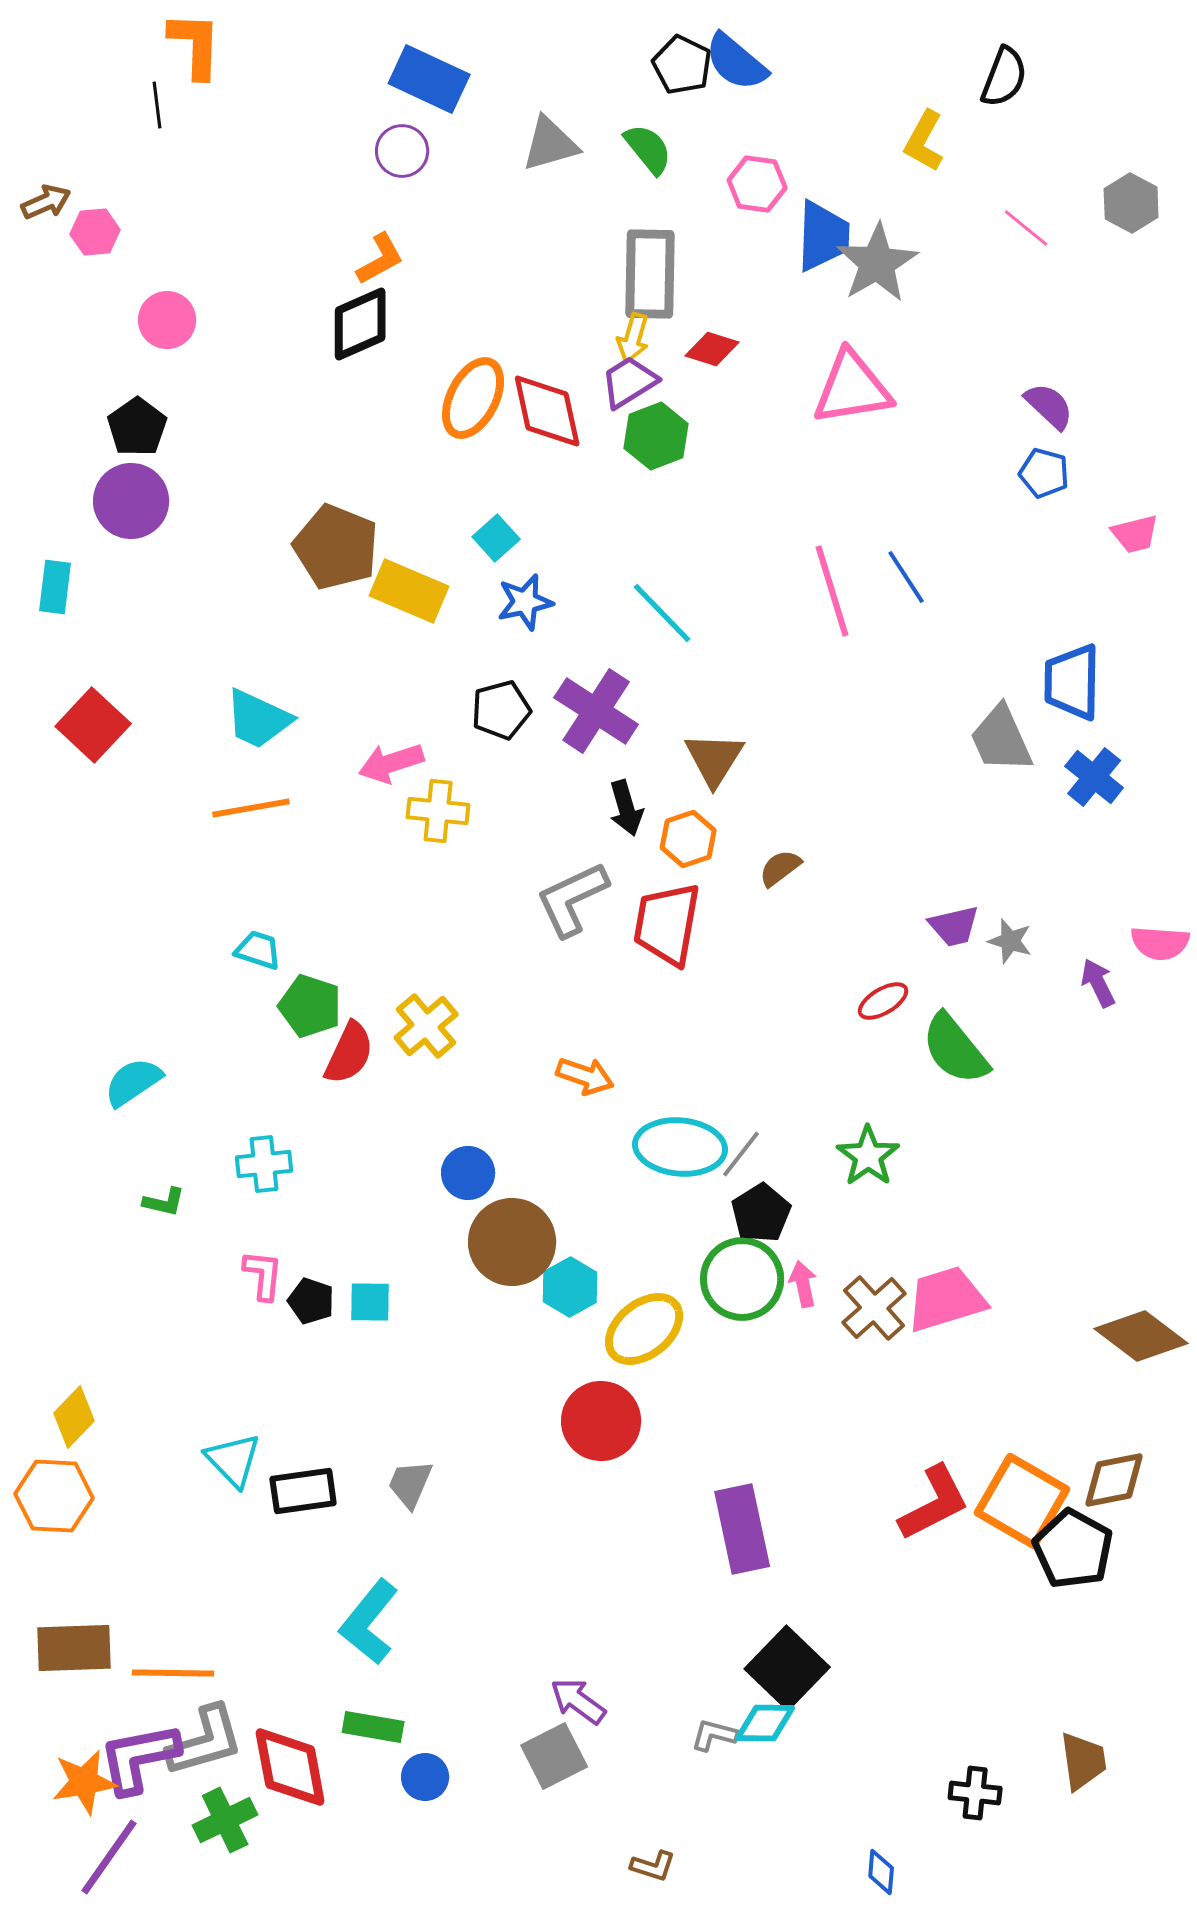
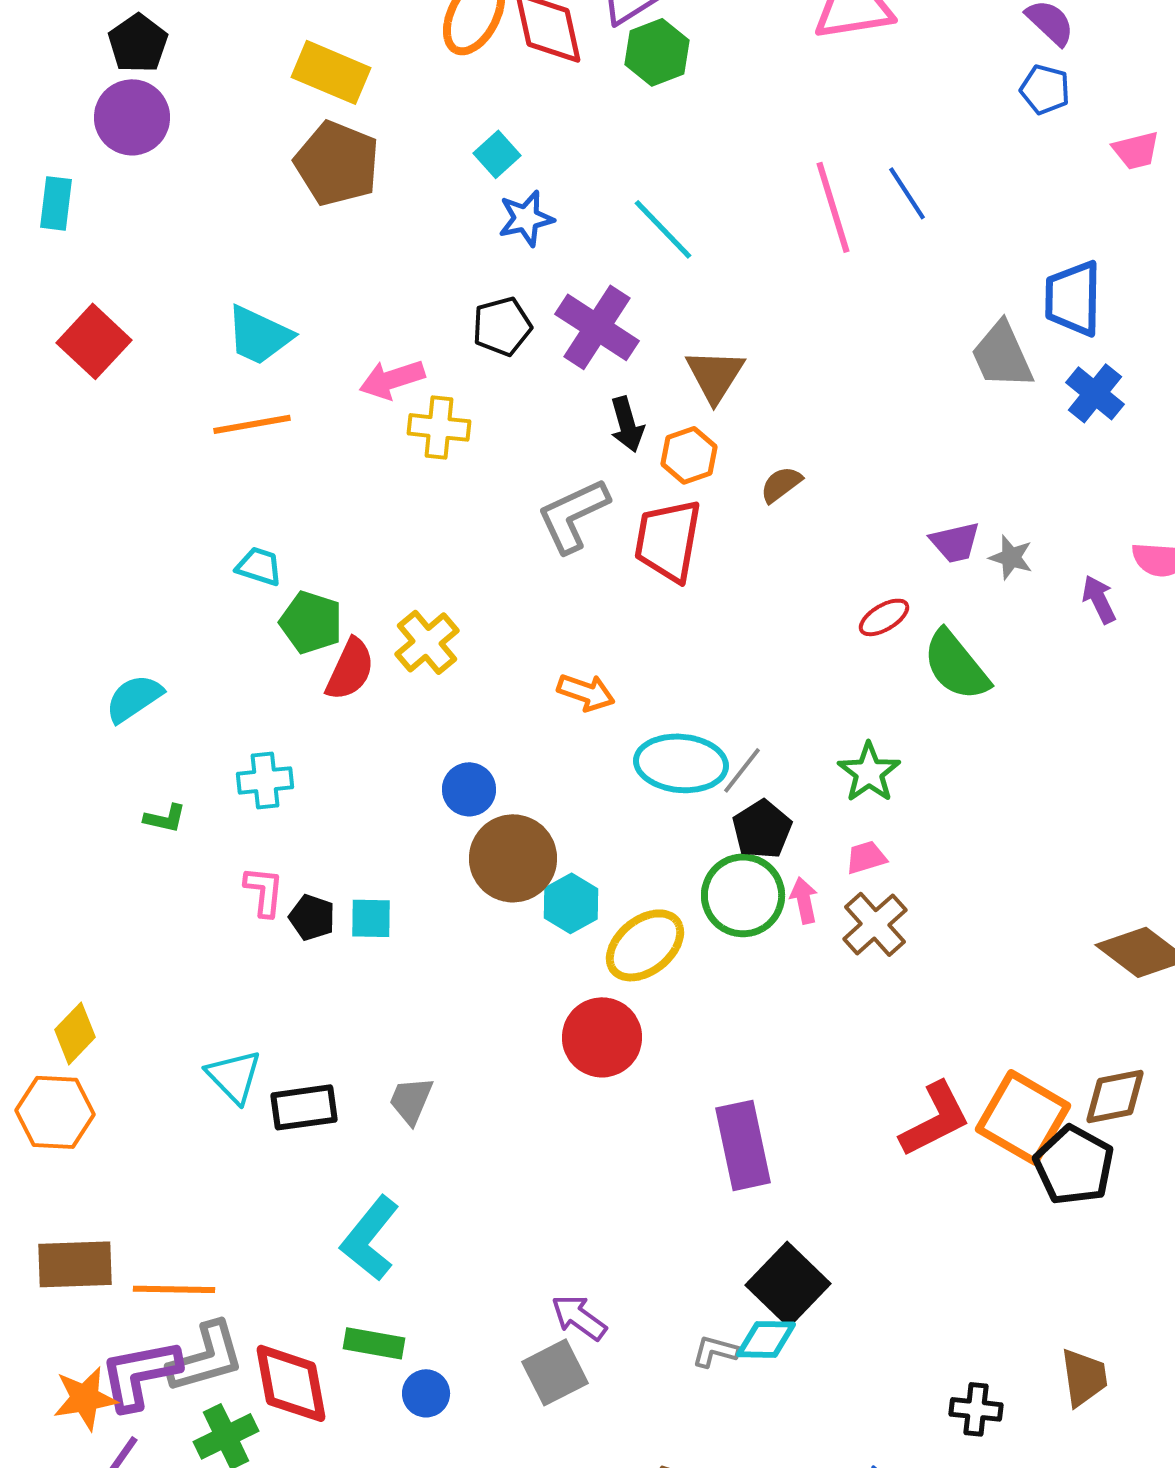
yellow rectangle: (409, 591) -> (331, 72), moved
pink trapezoid: (946, 1299) -> (866, 857), moved, size x0.5

